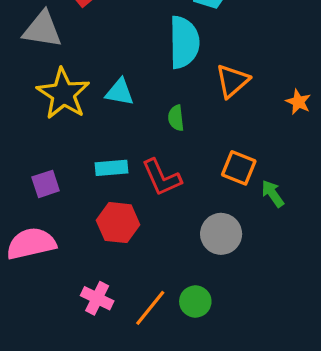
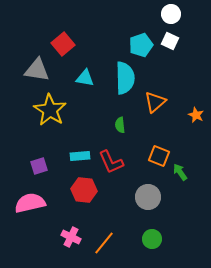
cyan triangle: (120, 92) -> (85, 78), moved
green circle: (195, 301) -> (152, 239), moved

